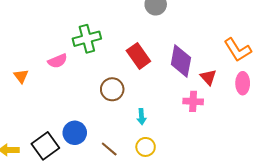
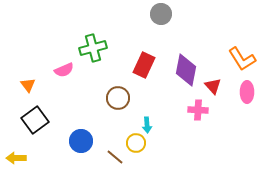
red rectangle: (138, 56) -> (144, 65), turned 60
black square: (45, 146) -> (35, 120), moved
yellow circle: (146, 147) -> (136, 143), moved

